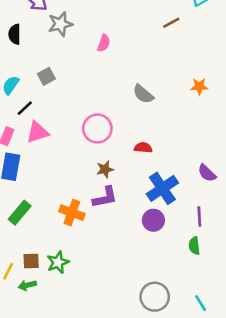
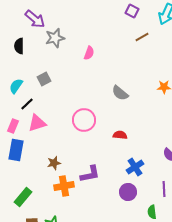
brown star: (105, 169) -> (54, 163), moved
blue cross: (162, 188) -> (135, 167), size x0.7
green rectangle: (20, 213) -> (23, 197), moved
orange cross: (72, 213) -> (64, 186), turned -30
green semicircle: (194, 246) -> (152, 212), moved

